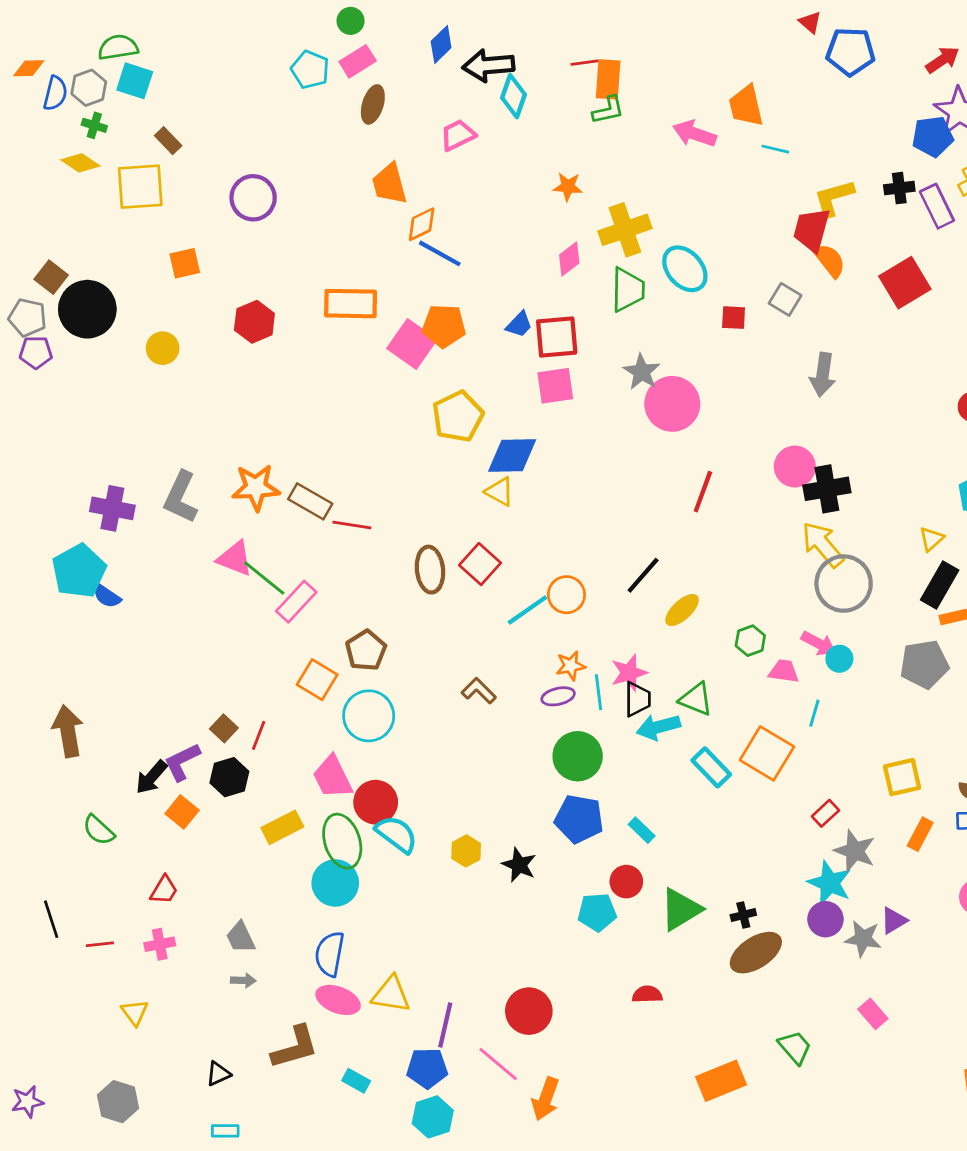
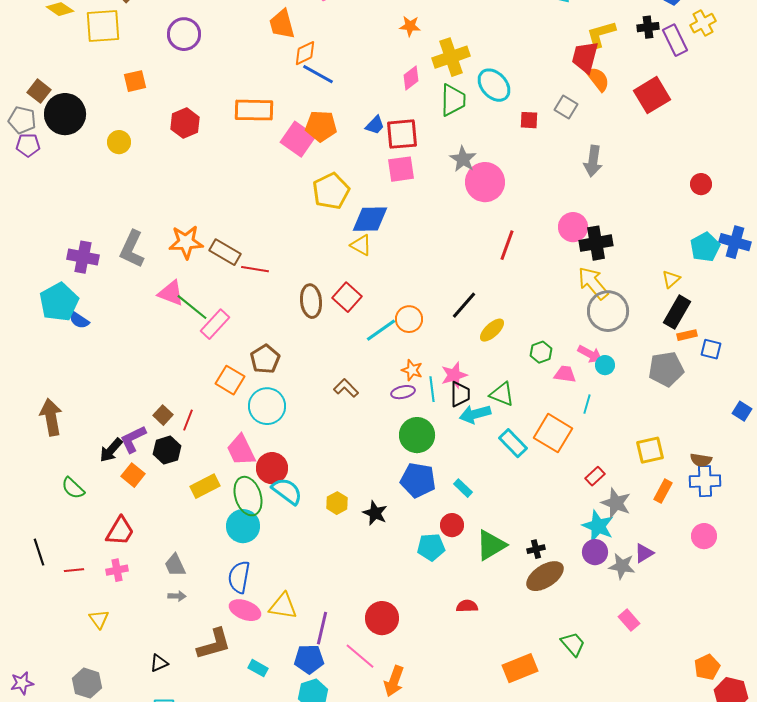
orange star: (571, 666) -> (412, 370), turned 30
red trapezoid: (164, 890) -> (120, 531), size x1.4

